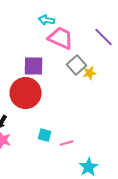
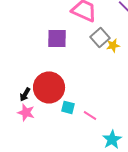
red circle: (26, 93) -> (49, 87), moved
pink line: (67, 143) -> (90, 115), turned 48

